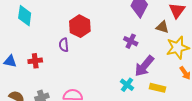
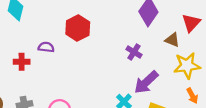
purple semicircle: (64, 45) -> (46, 47), moved, turned 96

